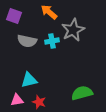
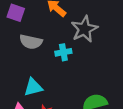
cyan cross: (52, 41) -> (63, 52), moved

